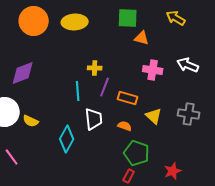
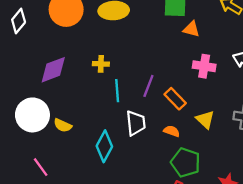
yellow cross: (95, 68) -> (101, 64), moved
orange rectangle: (128, 98) -> (175, 99), turned 30

